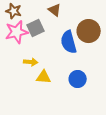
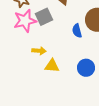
blue semicircle: (69, 42) -> (77, 31), size x0.6

